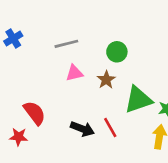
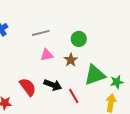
red semicircle: (35, 113) -> (28, 87), moved
black arrow: (82, 129) -> (53, 85), moved

